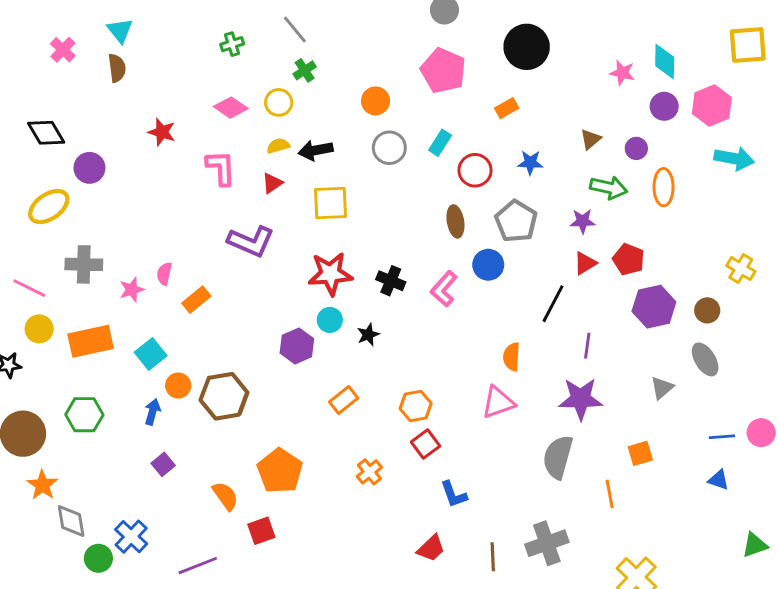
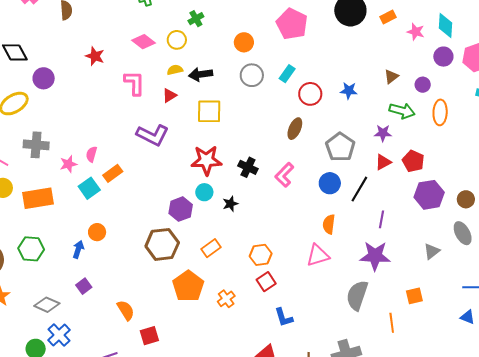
orange rectangle: (507, 108) -> (388, 17), moved
brown ellipse: (455, 221) -> (295, 129), turned 30
gray pentagon: (516, 221) -> (340, 147), moved
blue circle: (488, 265) -> (330, 183), moved
cyan square: (151, 354) -> (89, 188), moved
brown hexagon: (224, 396) -> (162, 244), moved
orange pentagon: (280, 471) -> (188, 286), moved
gray diamond: (71, 521) -> (47, 305), moved, turned -60

